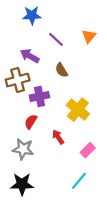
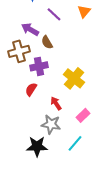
brown semicircle: (61, 70) -> (47, 42), moved
gray star: (23, 149) -> (51, 124), moved
black star: (22, 184) -> (37, 146), moved

